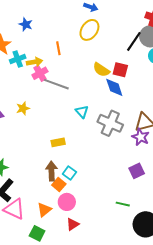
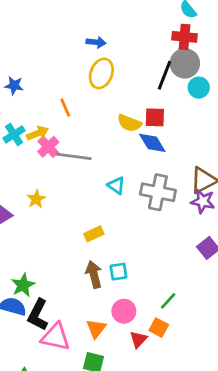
cyan square: (69, 173) -> (118, 272), turned -32
orange square: (59, 184) -> (159, 328), moved
green line: (123, 204) -> (168, 301), moved, turned -48

